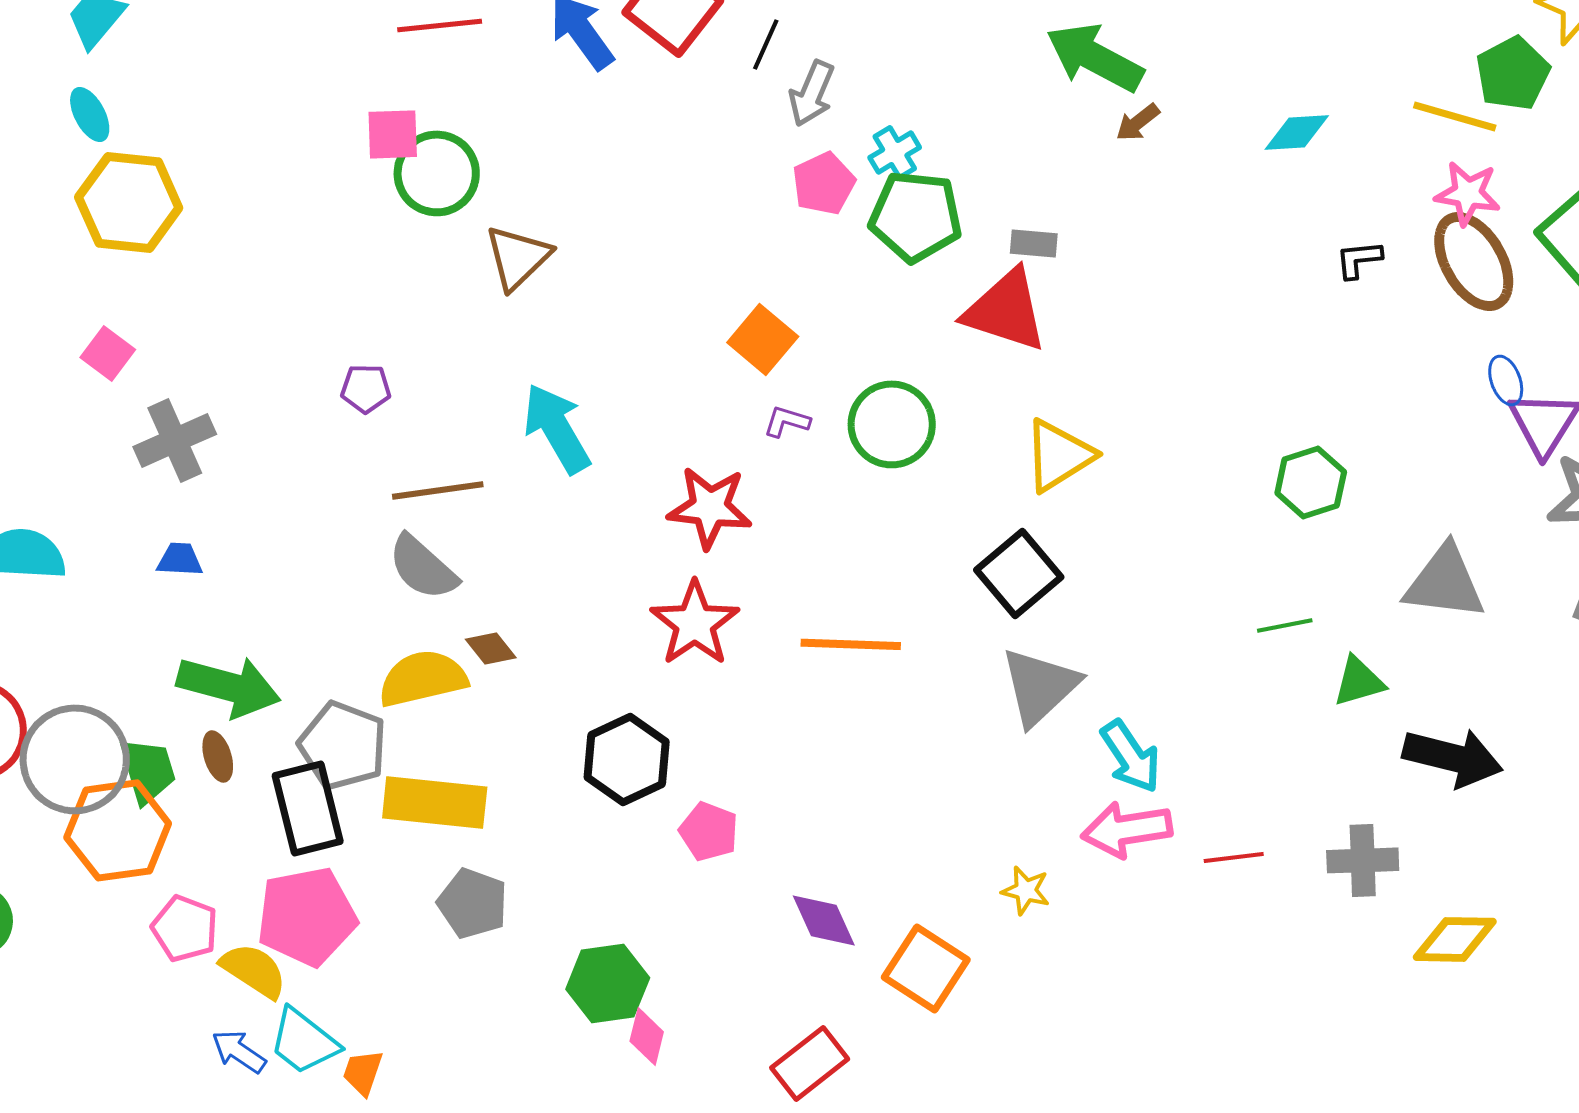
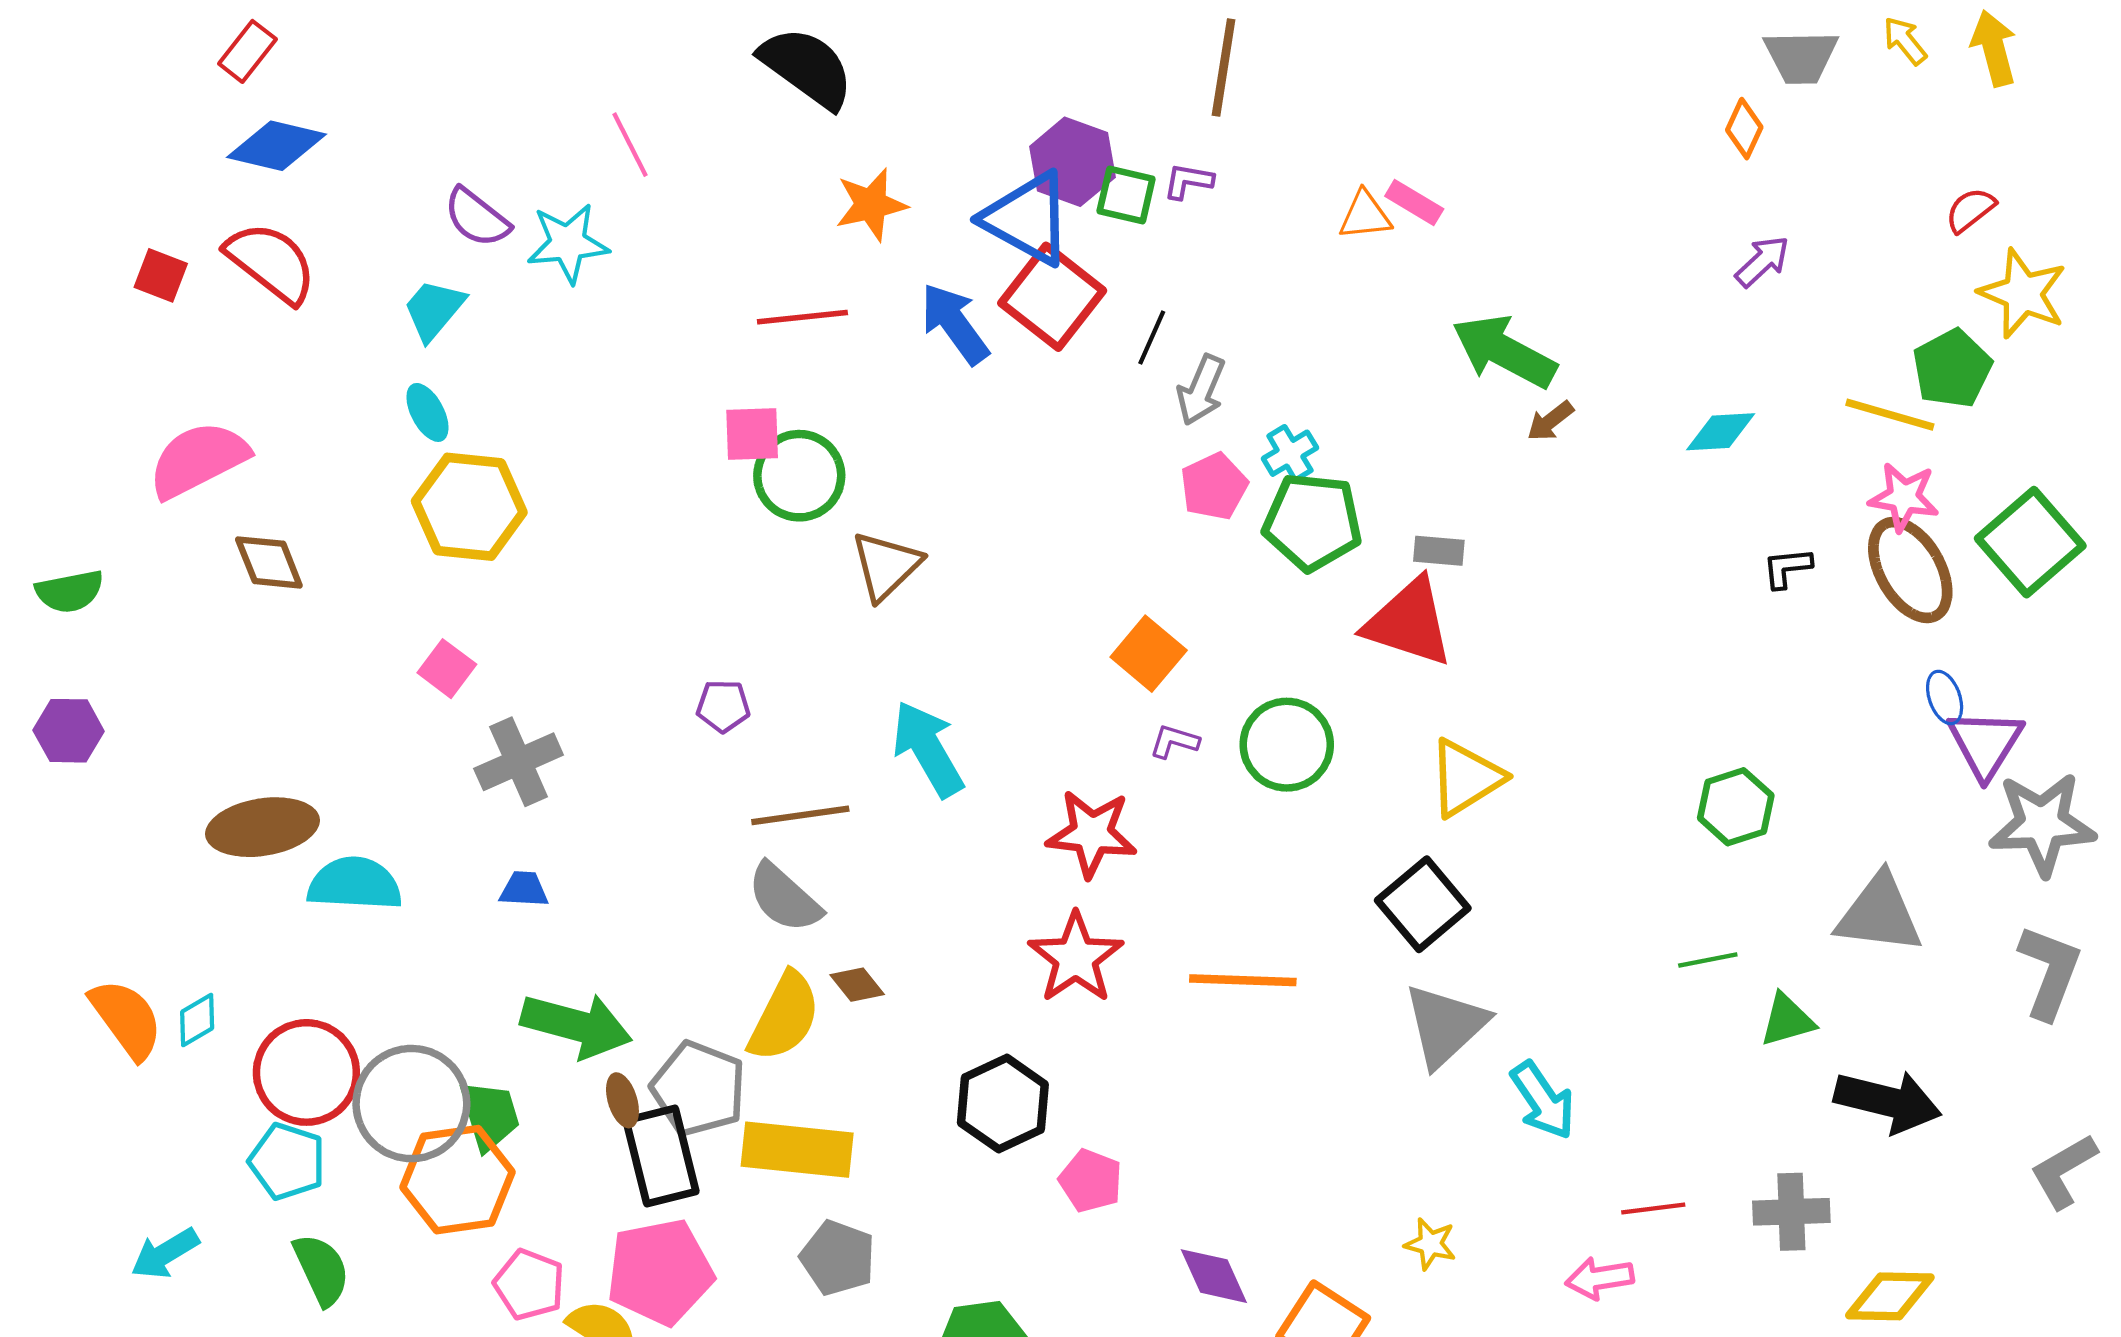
yellow semicircle: (423, 678) -> (784, 1017), turned 130
brown ellipse: (218, 756) -> (622, 1100), moved
pink arrow: (1127, 829) -> (1600, 1278), moved, size x0.7

